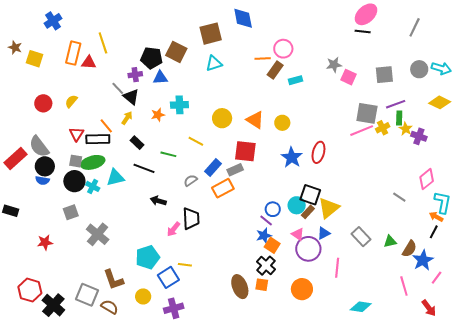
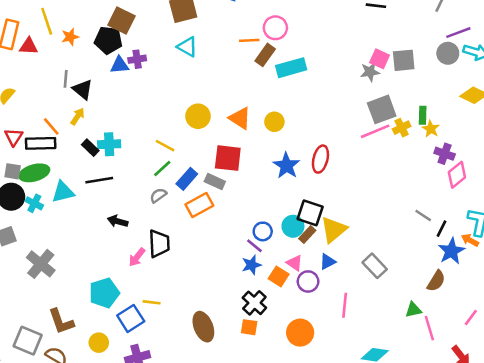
brown square: (176, 52) -> (122, 21), moved
cyan triangle: (214, 63) -> (187, 47), turned 48
gray star: (334, 65) -> (370, 72), moved
purple cross: (135, 75) -> (137, 59), moved
pink square: (348, 77) -> (380, 59), moved
cyan rectangle: (296, 80) -> (291, 68), size x1.6
gray line: (118, 88) -> (66, 79), turned 48
purple line: (396, 104) -> (458, 33), moved
cyan cross: (179, 105) -> (109, 144), moved
gray square: (367, 113) -> (382, 109), turned -30
orange star: (158, 115) -> (70, 37), moved
purple cross: (419, 136) -> (445, 154), moved
green line: (168, 154) -> (162, 169), moved, turned -56
black line: (144, 168) -> (99, 180), turned -30
gray rectangle: (235, 170) -> (215, 181), turned 49
pink diamond: (427, 179) -> (457, 175), moved
black line: (434, 232) -> (442, 229), moved
green triangle: (390, 242) -> (413, 310), moved
orange square: (272, 245) -> (279, 276), moved
purple circle: (308, 249) -> (308, 281), size x0.7
blue star: (423, 260) -> (451, 251), moved
brown ellipse: (240, 287) -> (203, 327), moved

